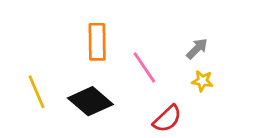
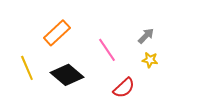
orange rectangle: (97, 42) -> (57, 33), moved, turned 48

